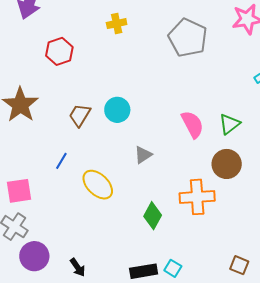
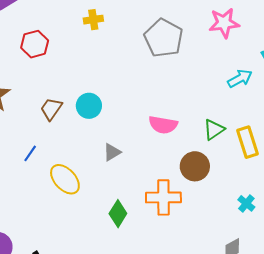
pink semicircle: (192, 124) -> (163, 125), turned 124
green triangle: (230, 124) -> (214, 130), moved

